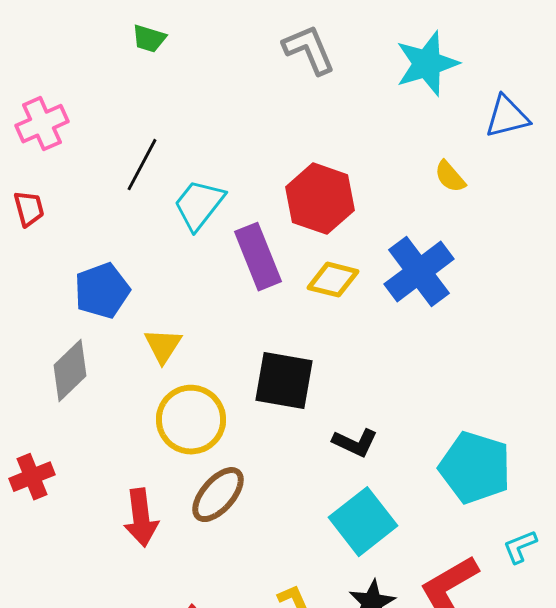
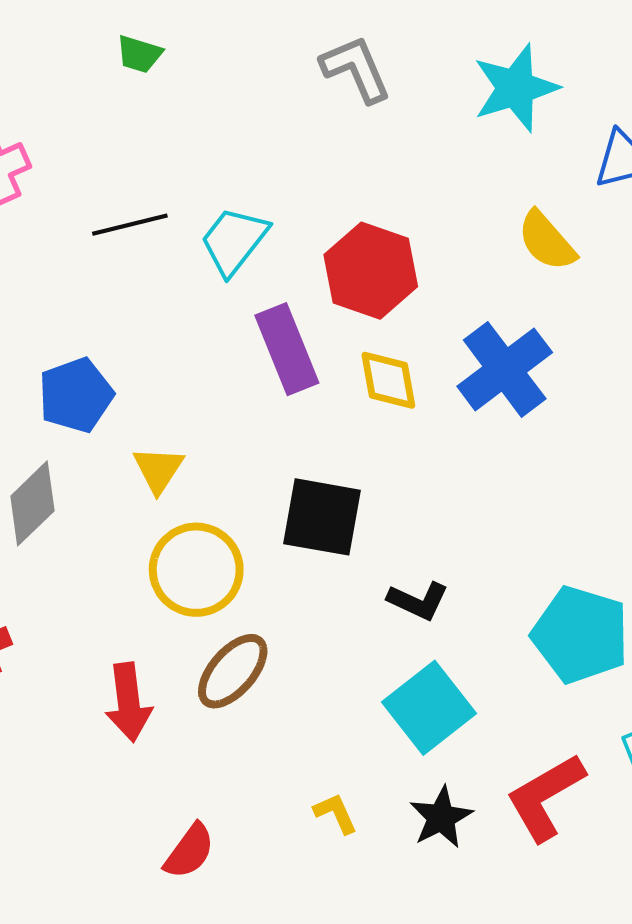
black line: (142, 165) -> (130, 225), turned 48
yellow semicircle: (450, 177) -> (547, 241), size x1.4
cyan trapezoid: (199, 205) -> (234, 241), moved
yellow diamond: (333, 280) -> (388, 380), turned 66

